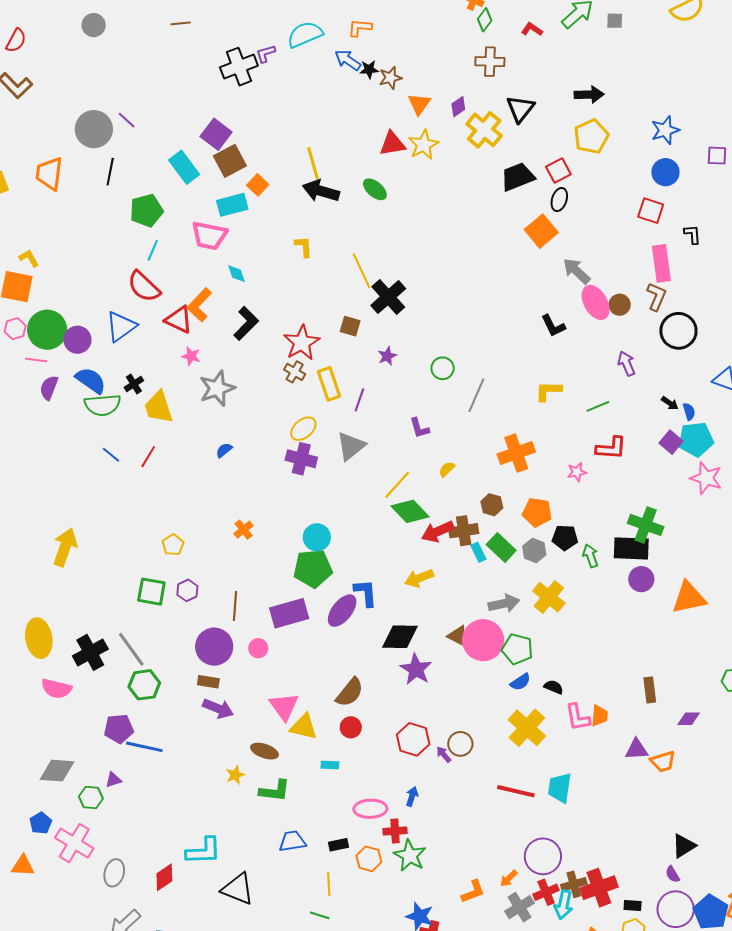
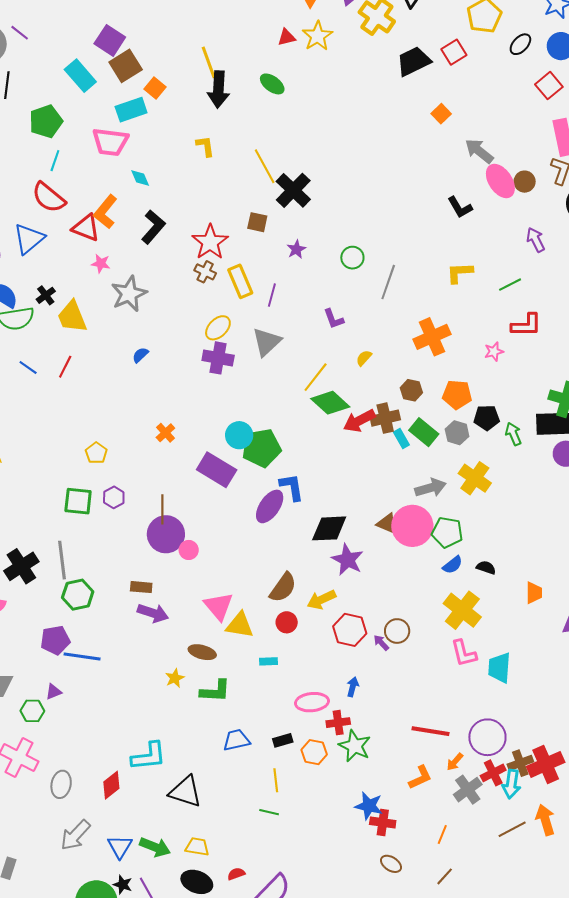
red triangle: (392, 144) -> (286, 37), size x0.7
black arrow: (321, 191) -> (218, 89), turned -99
black ellipse: (559, 200) -> (520, 44), moved, turned 30
red square: (651, 211) -> (549, 86), turned 36
orange square: (541, 231) -> (441, 114), size x0.6
green pentagon: (313, 568) -> (262, 448), moved
yellow arrow: (419, 578) -> (321, 600), moved
purple rectangle: (289, 613) -> (217, 470), moved, turned 51
purple circle: (214, 647) -> (166, 534), moved
gray line: (131, 649) -> (62, 560), turned 33
pink L-shape: (578, 717) -> (464, 653), moved
red line: (516, 791) -> (431, 731), moved

